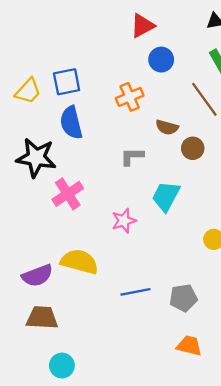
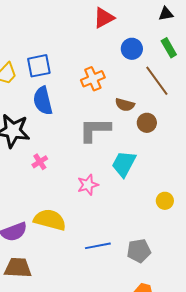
blue circle: (161, 60) -> (132, 49), moved
gray L-shape: (132, 156) -> (95, 130), size x1.6
pink cross: (68, 194) -> (40, 162), size x0.6

